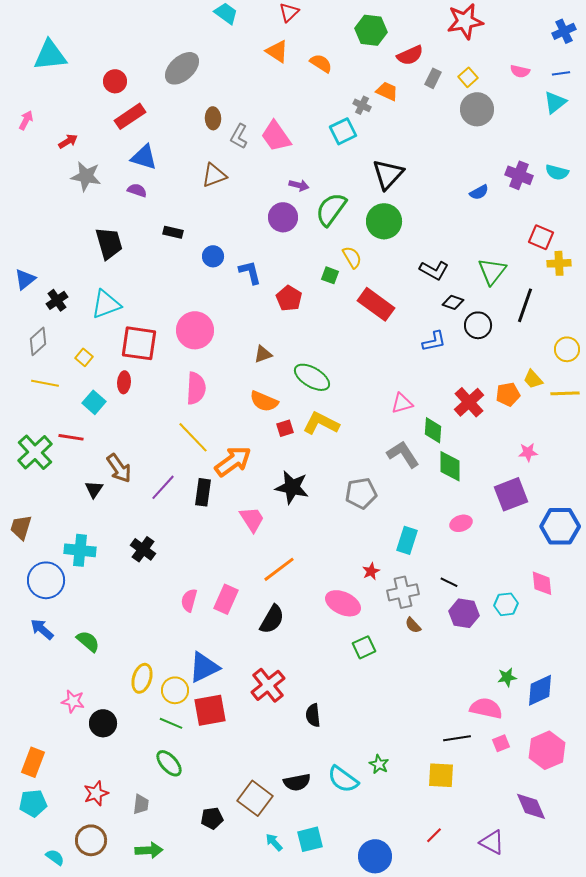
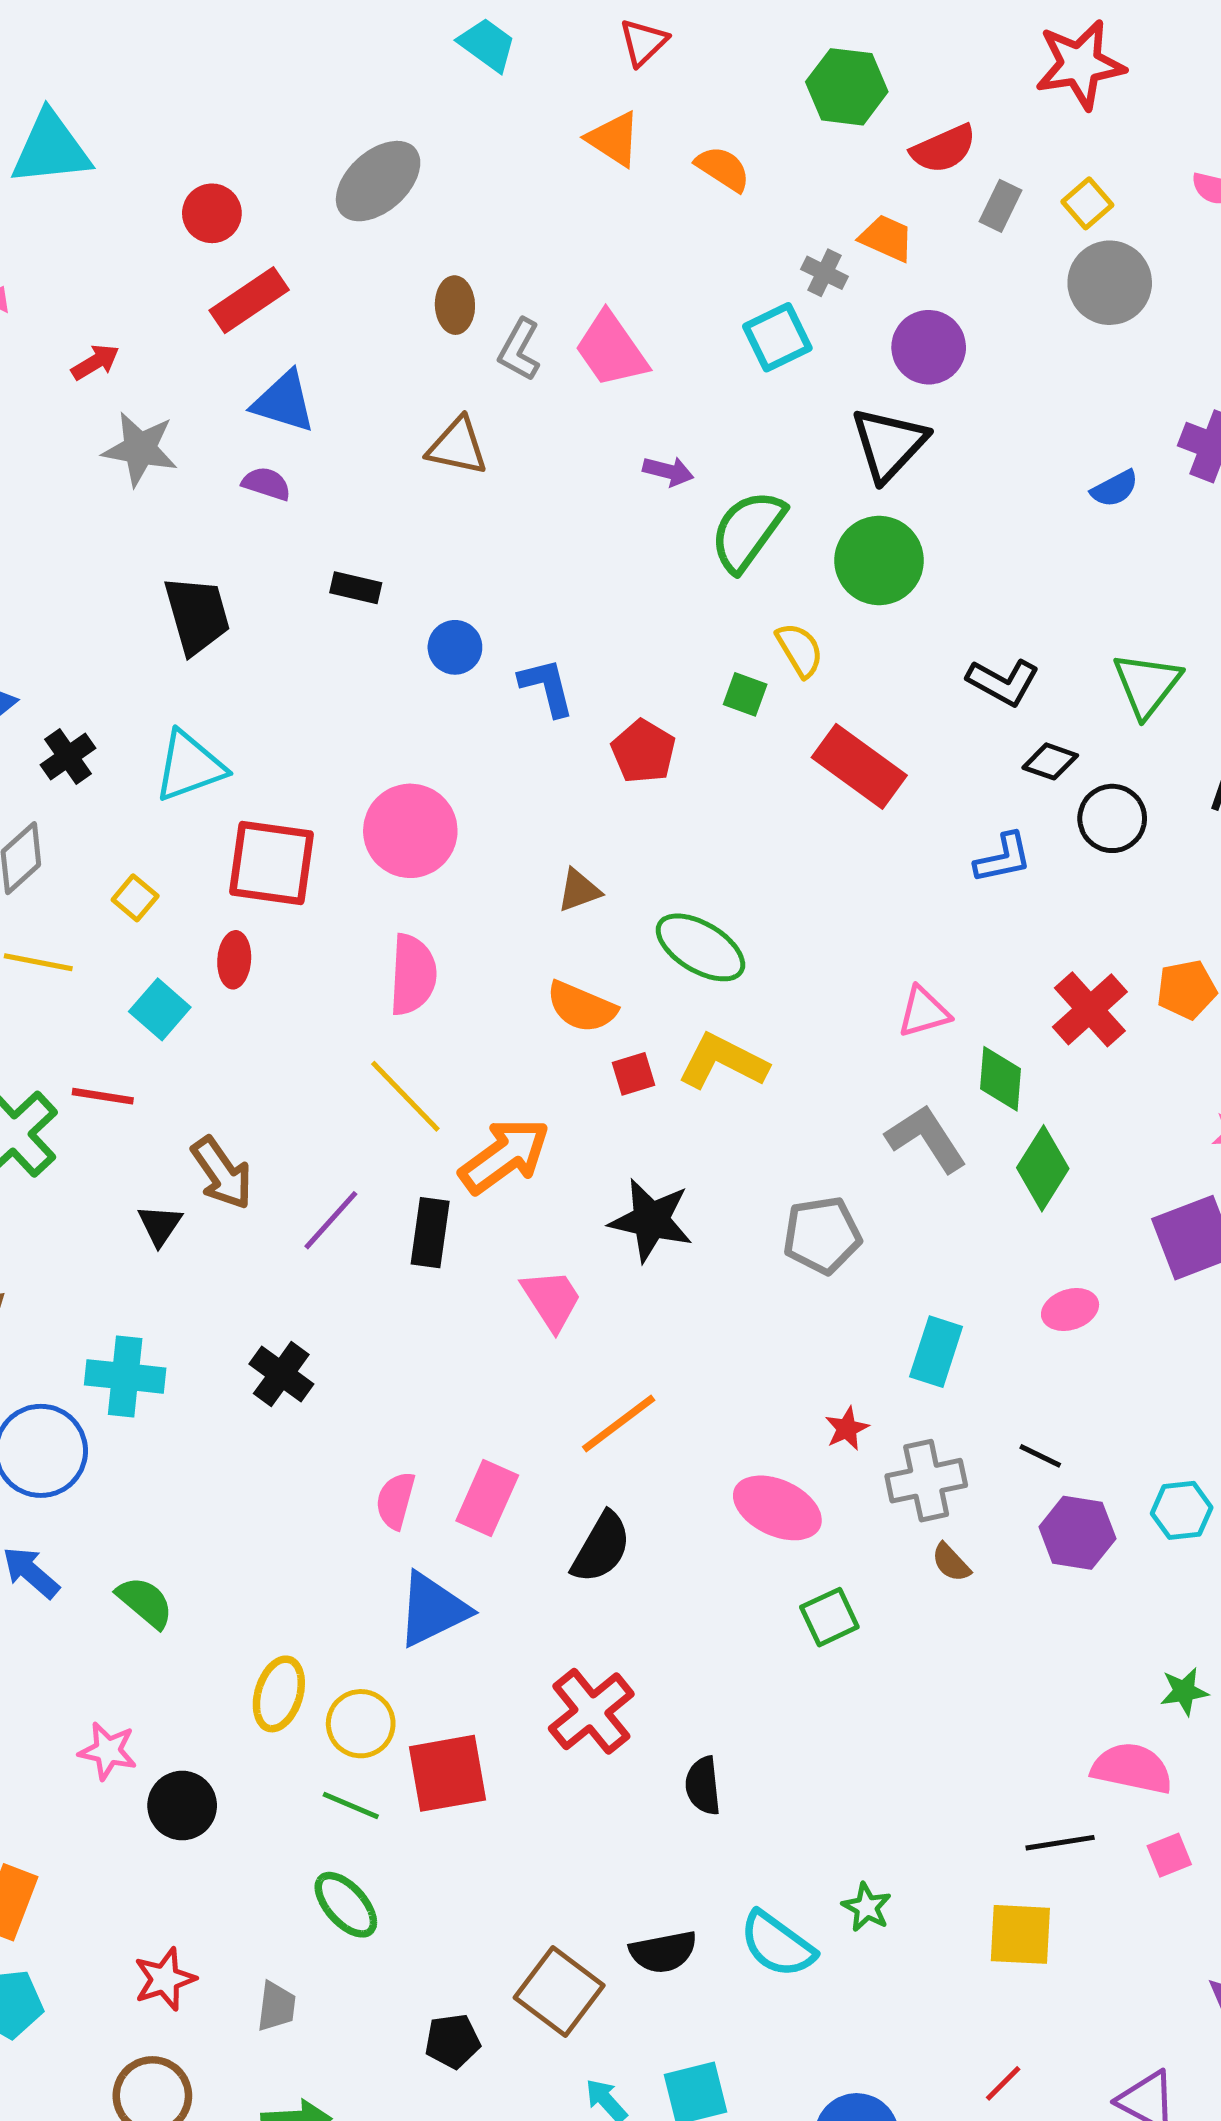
brown triangle: (214, 175) -> (457, 446), turned 32
purple circle: (283, 217) -> (929, 347), moved
green diamond: (450, 466) -> (1043, 1168), turned 32
blue triangle: (204, 667) -> (433, 1610), moved

